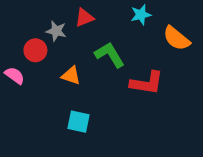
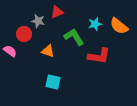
cyan star: (141, 15) -> (95, 24), moved

